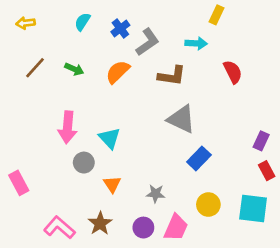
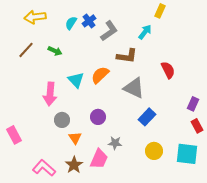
cyan semicircle: (82, 22) -> (71, 23), moved
yellow arrow: (26, 23) -> (35, 17), moved, size x1.5
cyan arrow: (196, 43) -> (145, 32), turned -56
orange semicircle: (118, 72) -> (100, 75), moved
red semicircle: (233, 72) -> (168, 70), moved
cyan triangle: (110, 138) -> (76, 80), moved
orange triangle: (112, 184) -> (75, 138), moved
purple circle: (143, 228) -> (98, 117), moved
pink trapezoid: (176, 228) -> (99, 159), moved

